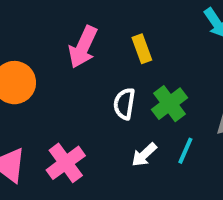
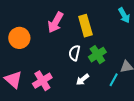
yellow rectangle: (142, 49) -> (85, 26), size x1.5
cyan line: (185, 151) -> (114, 80), moved

